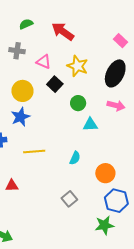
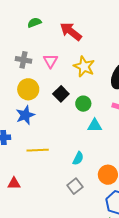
gray cross: (17, 51) -> (23, 60), moved
pink triangle: (44, 62) -> (50, 61), turned 35
black square: (55, 84) -> (61, 94), moved
gray square: (69, 199) -> (75, 186), moved

